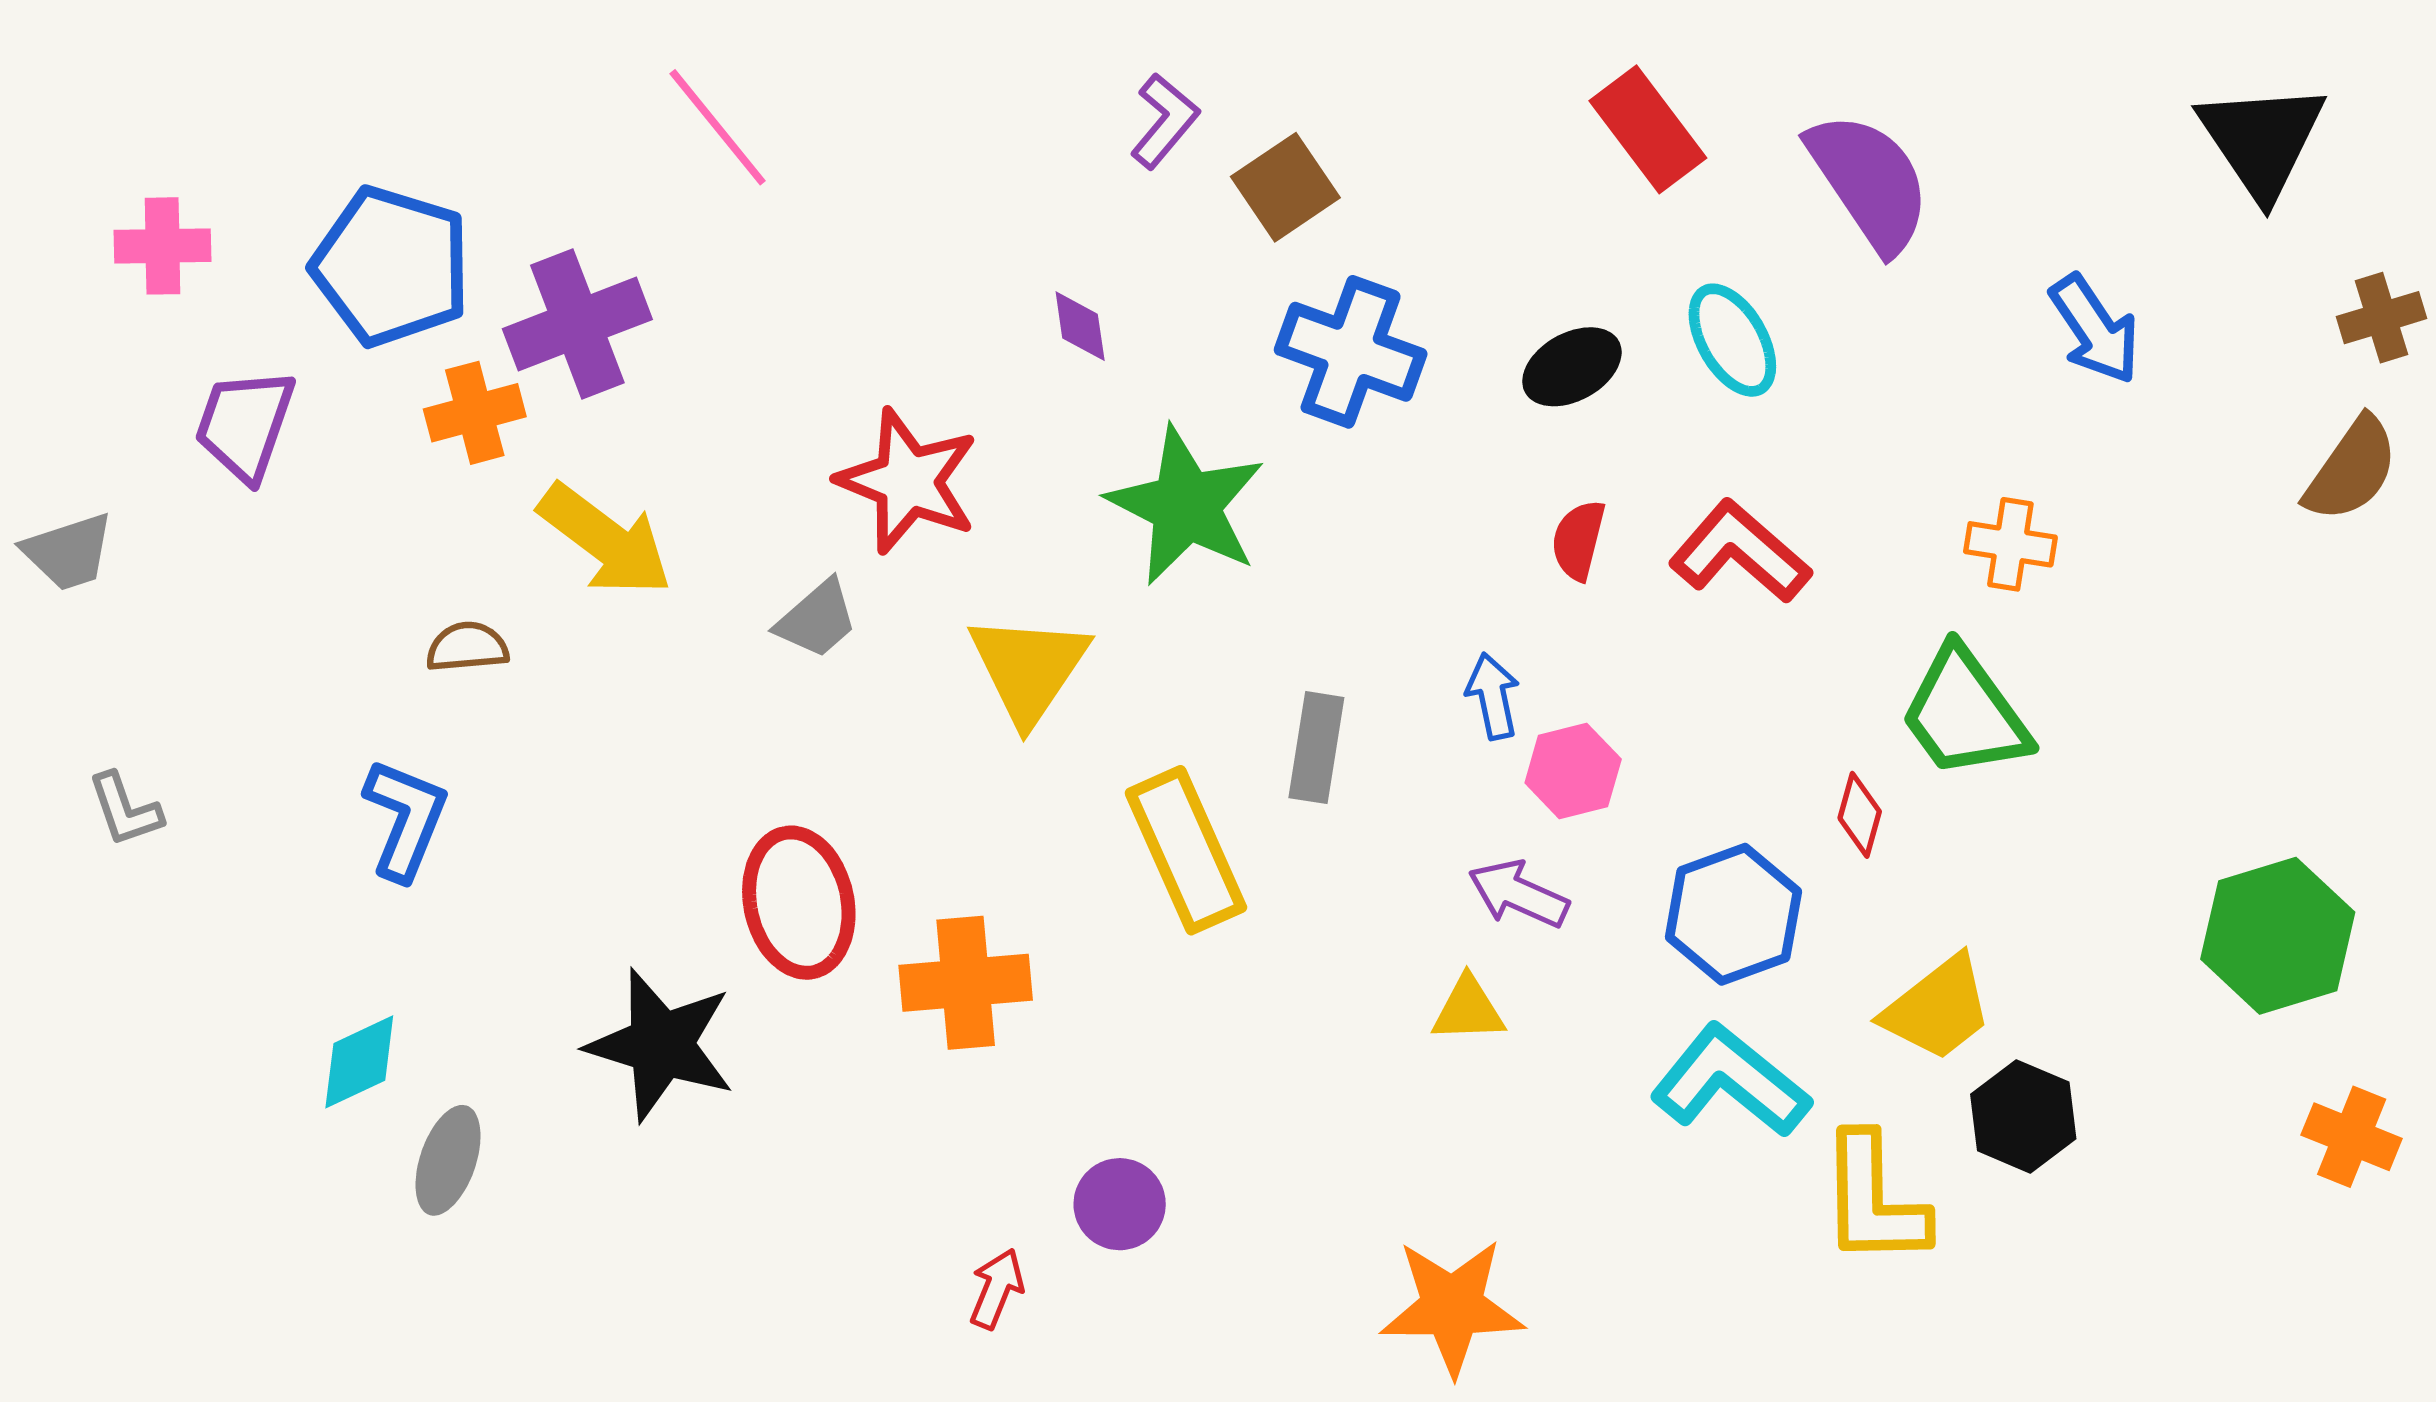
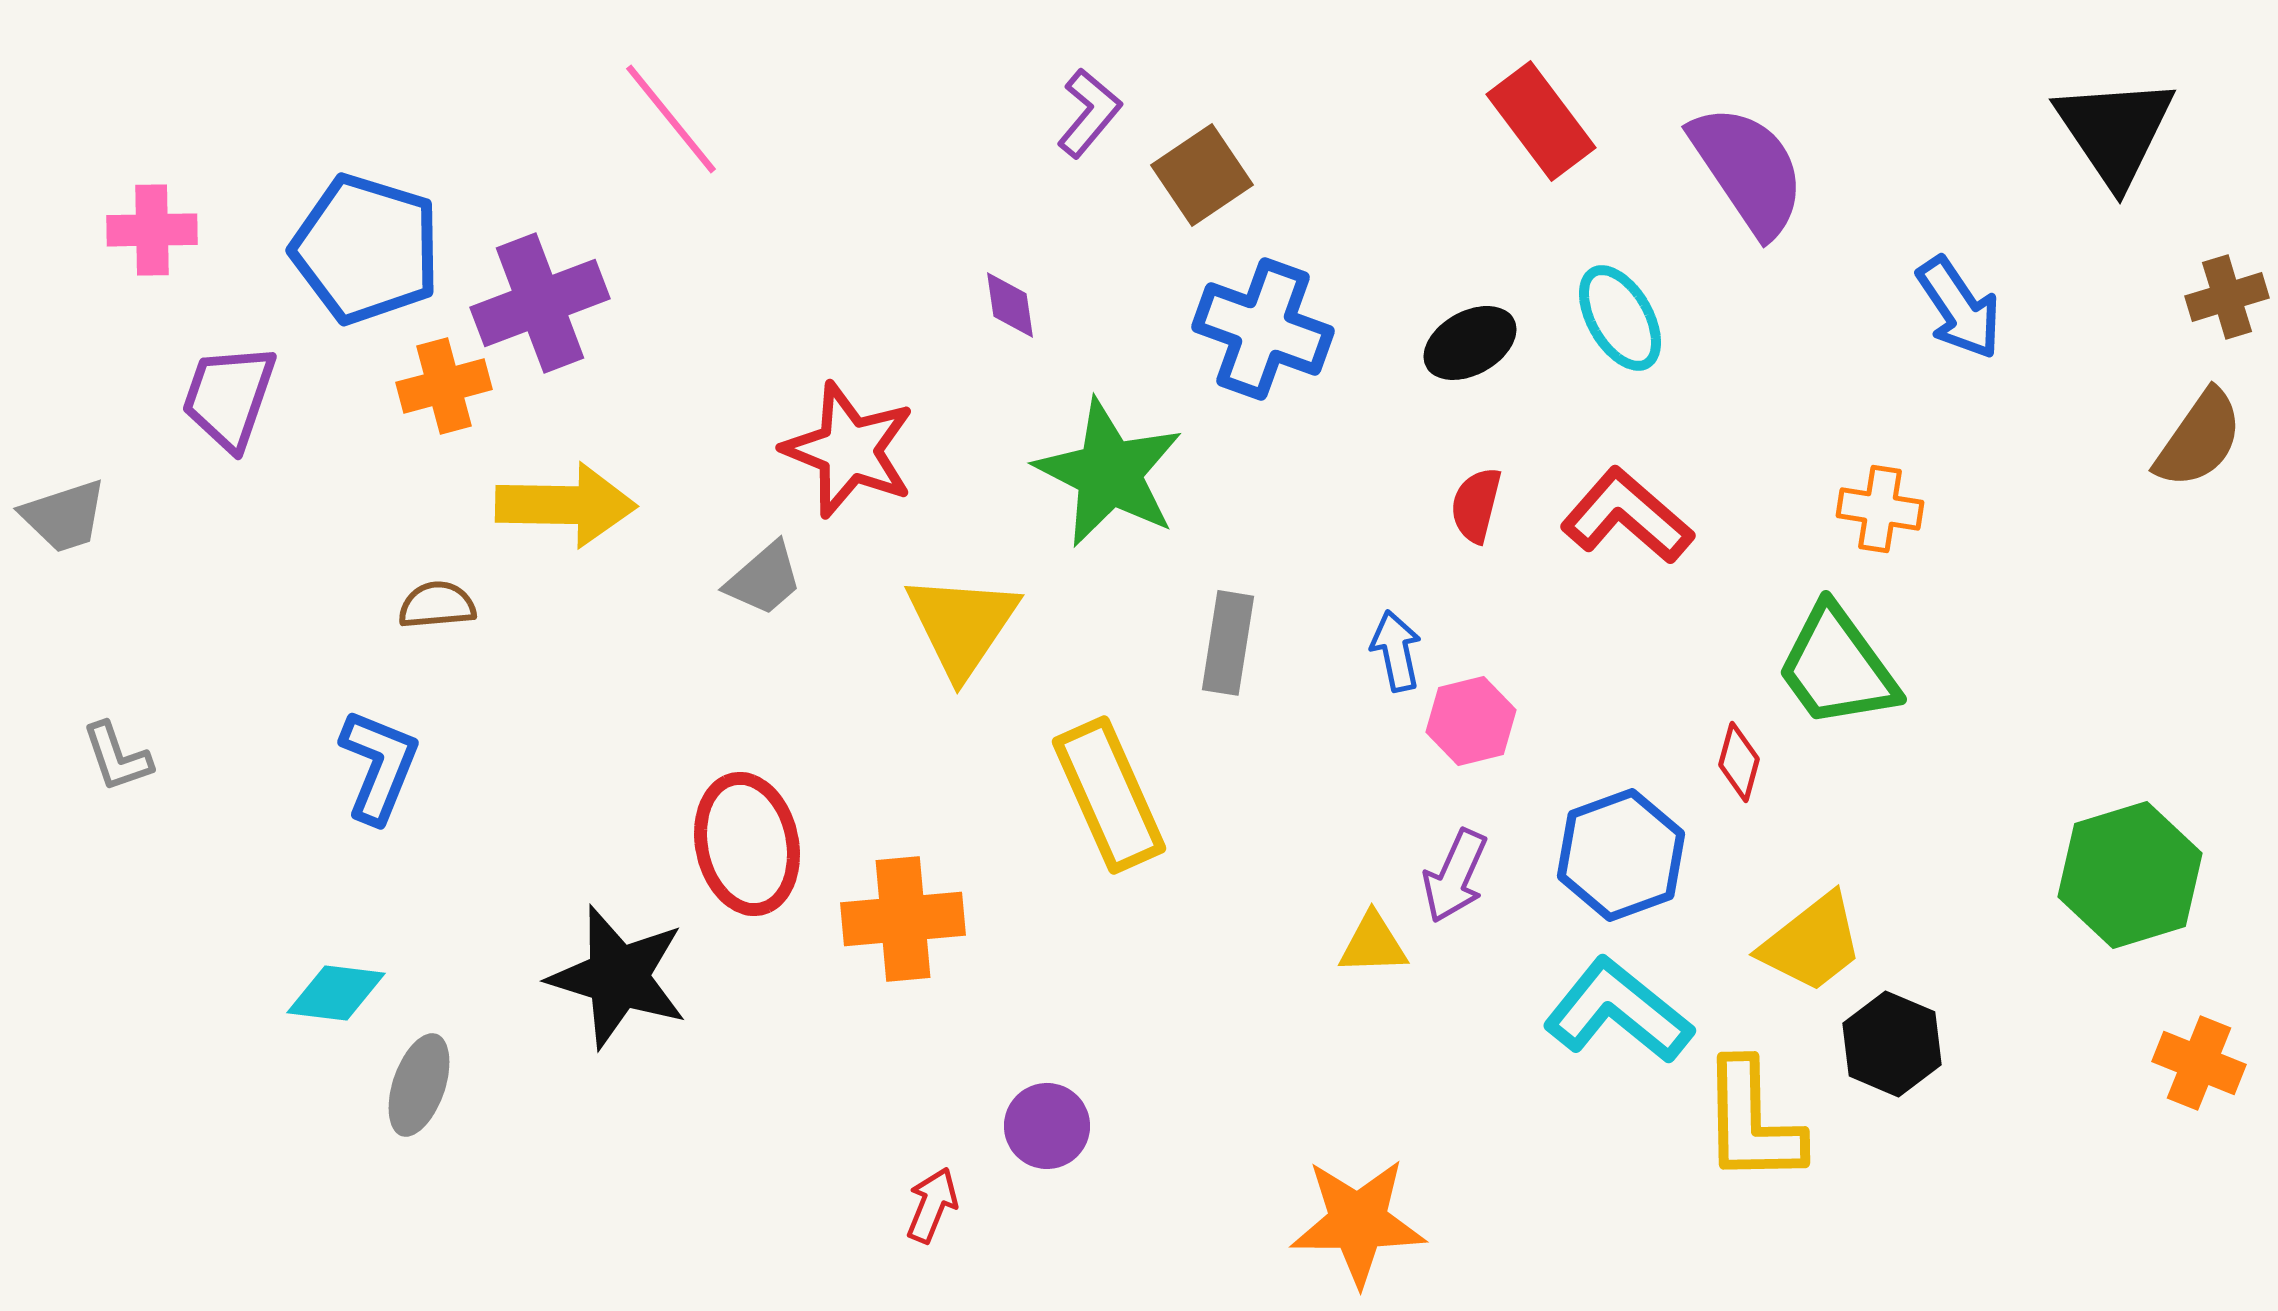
yellow arrow: (605, 540) -> (566, 505), turned -36
gray rectangle: (1316, 748) -> (1228, 643), moved
purple arrow: (1519, 894) -> (1455, 876), moved, turned -90
cyan diamond: (359, 1062) -> (336, 993), turned 32

